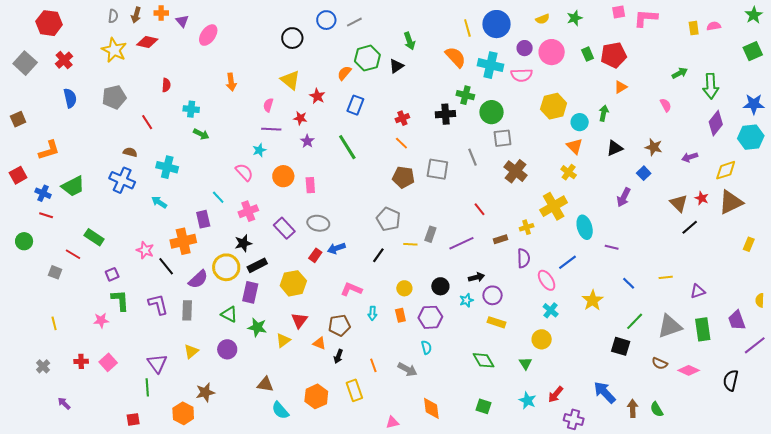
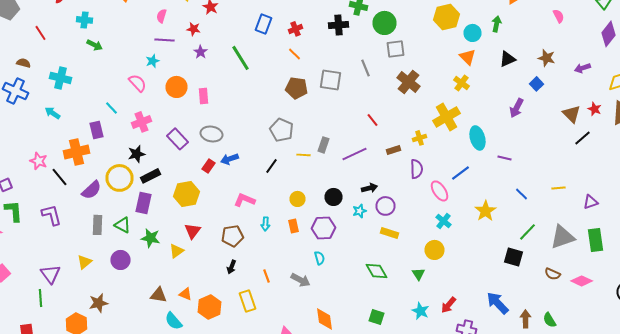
blue rectangle: (355, 105) -> (264, 24), moved
gray rectangle: (187, 310) -> (98, 225), moved
orange triangle: (319, 343) -> (186, 294), moved

